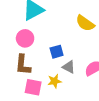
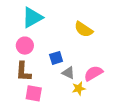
yellow star: (54, 81) -> (79, 89), moved

